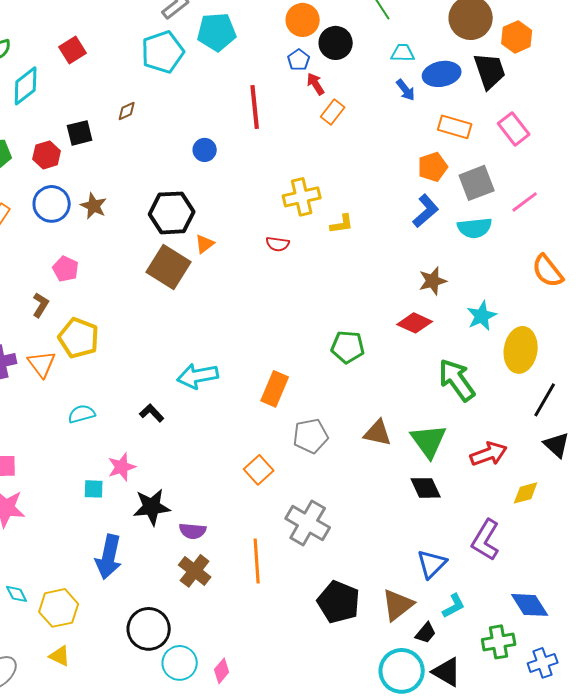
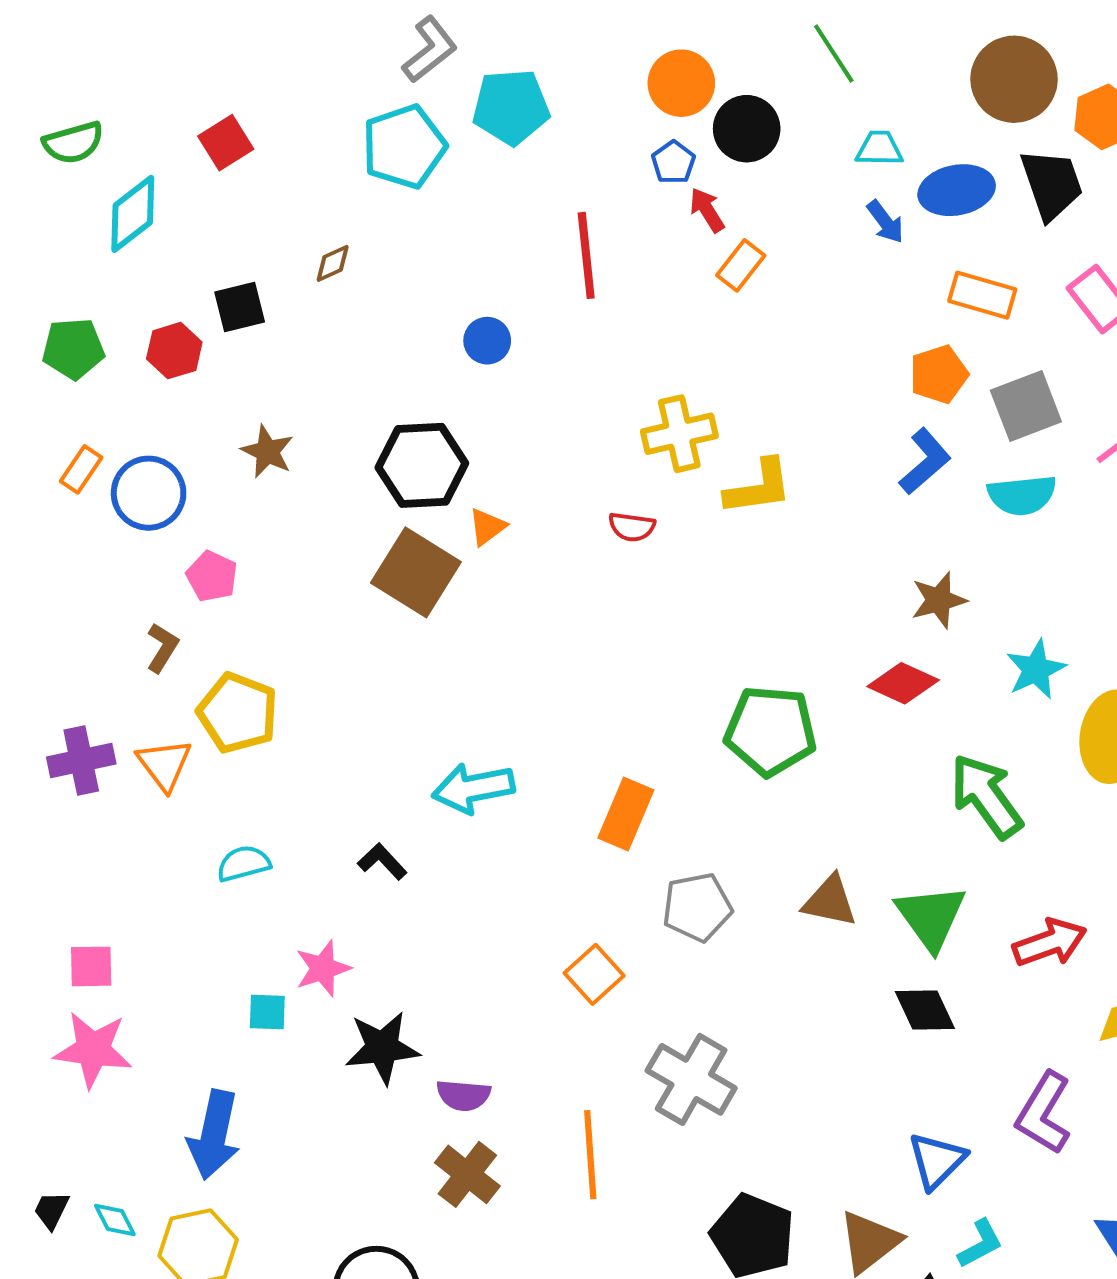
blue circle: (52, 204) -> (149, 493), moved
yellow L-shape: (342, 224) -> (759, 487), size x1.5
green pentagon: (348, 347) -> (770, 731), size x1.4
blue arrow: (109, 557) -> (214, 1135), moved

